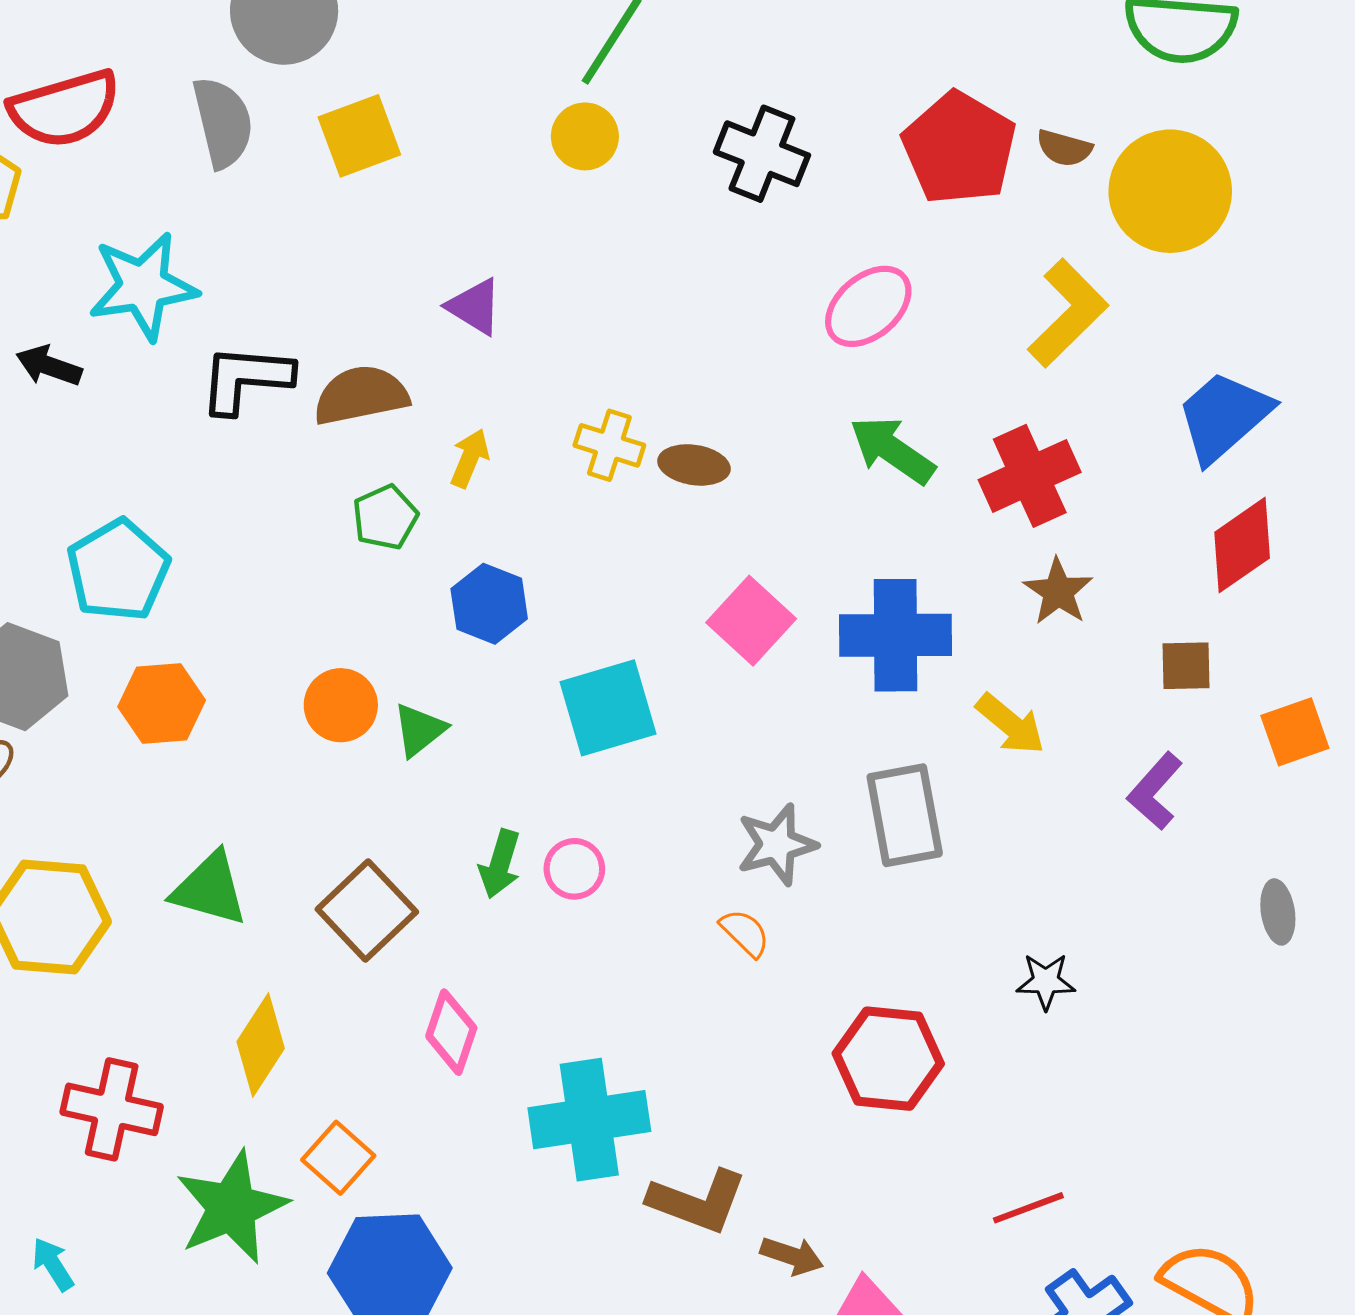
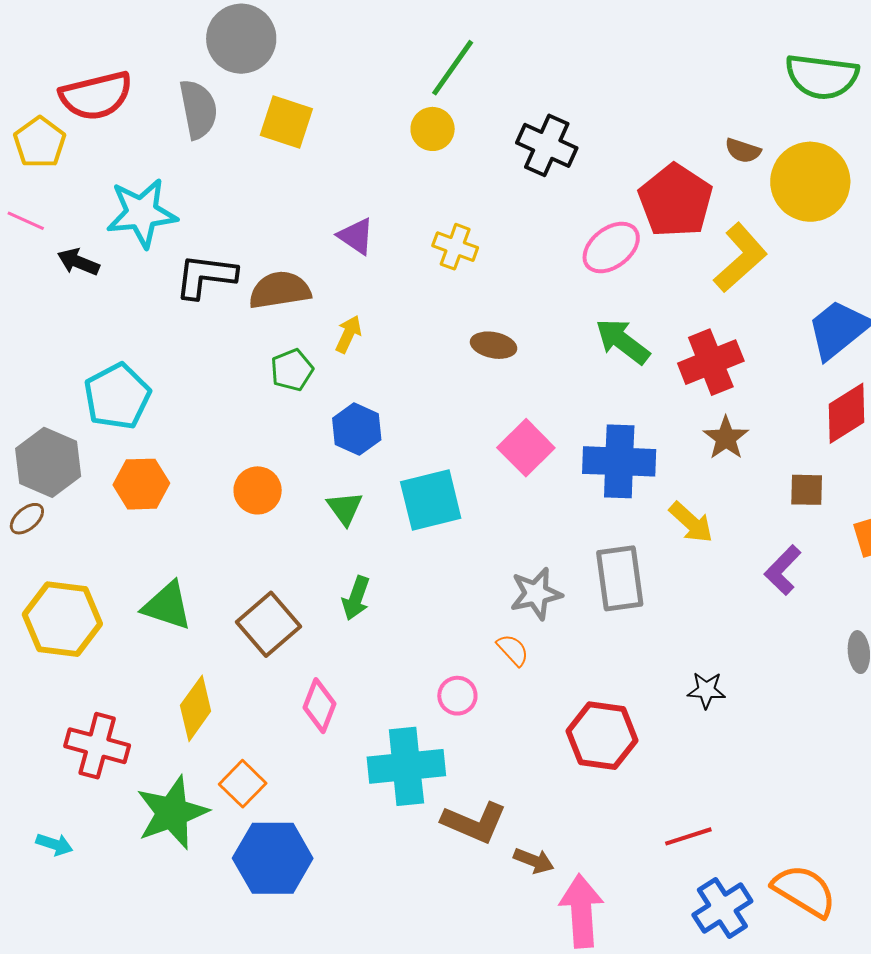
yellow square: (359, 136) -> (286, 122), turned 36
red pentagon: (959, 148) -> (676, 201), moved
yellow cross: (609, 445) -> (455, 247), moved
green triangle: (419, 730) -> (345, 508), moved, turned -30
pink circle: (574, 869) -> (457, 696), moved
cyan arrow: (53, 1264) -> (54, 844), turned 138

